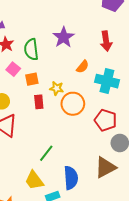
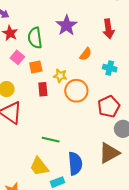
cyan cross: (107, 81) -> (110, 68), size x0.6
red pentagon: (106, 120) -> (109, 107), turned 30
green line: (46, 153) -> (51, 140), turned 66

